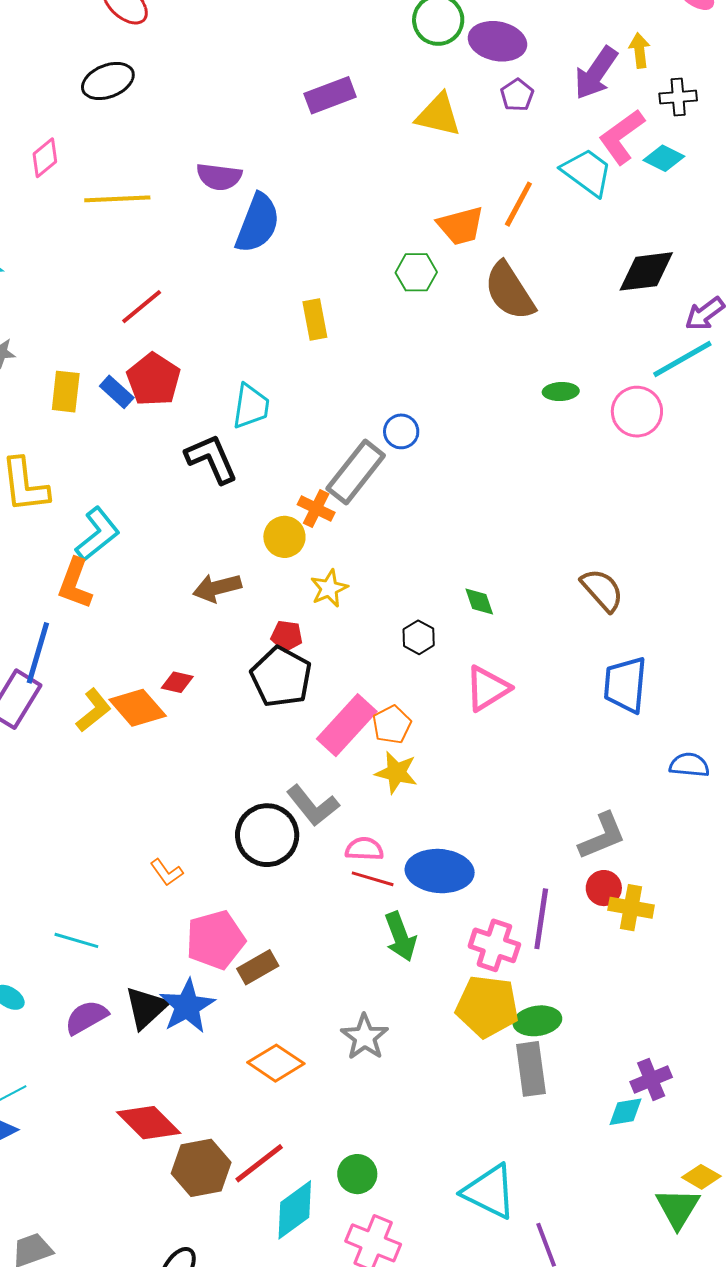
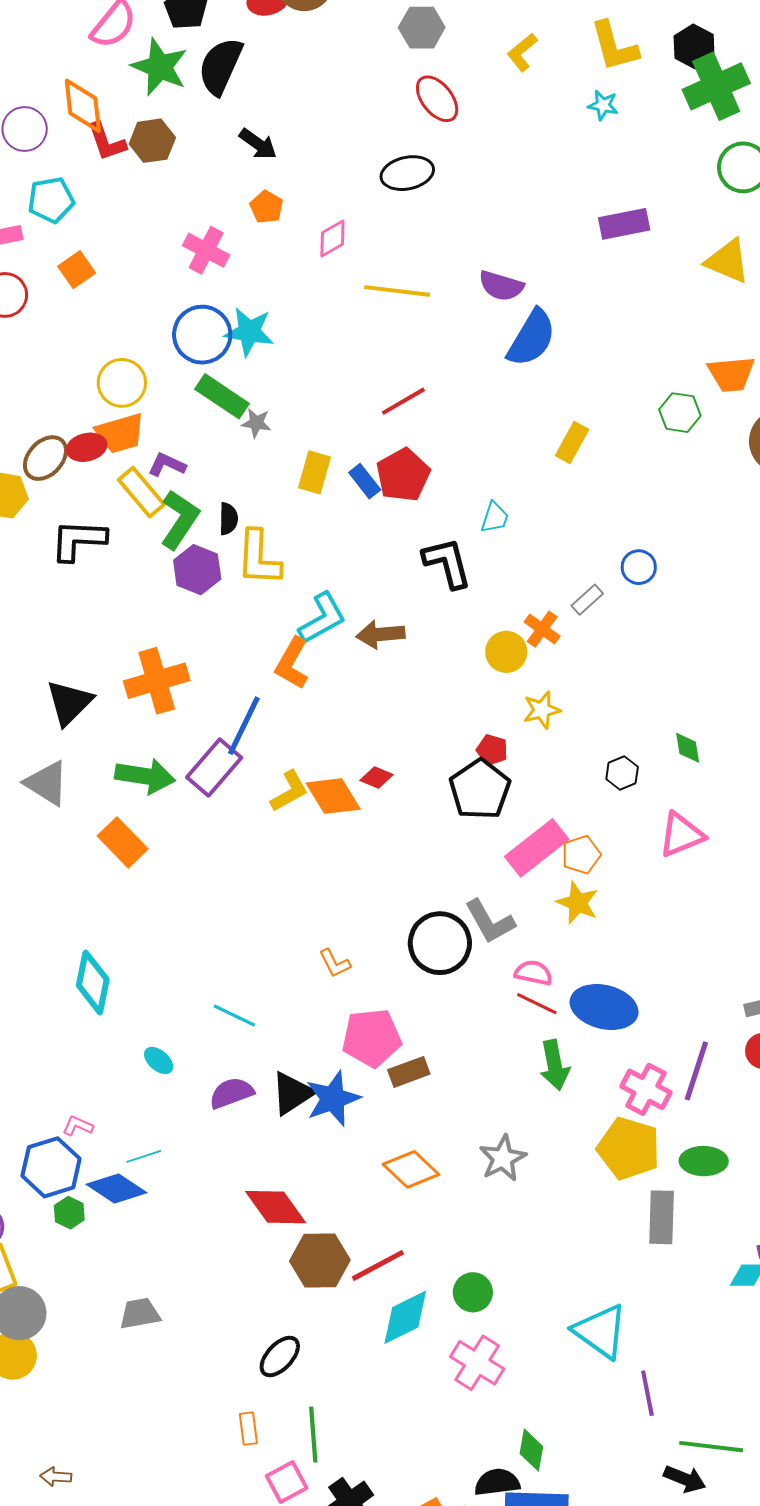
yellow rectangle: (315, 320) -> (572, 442), turned 30
cyan trapezoid: (251, 406) -> (495, 517), size x0.7
gray rectangle: (356, 472) -> (587, 600), size x0.5
brown arrow: (217, 588) -> (380, 634), moved
green ellipse: (537, 1021) -> (704, 1161), moved

